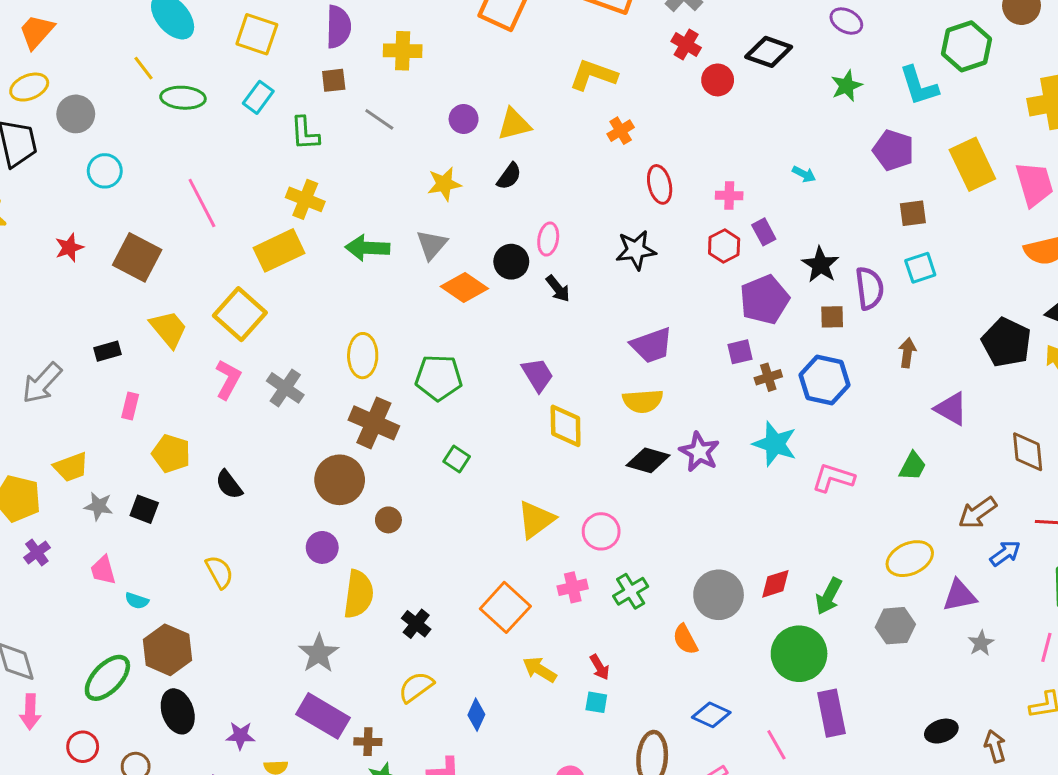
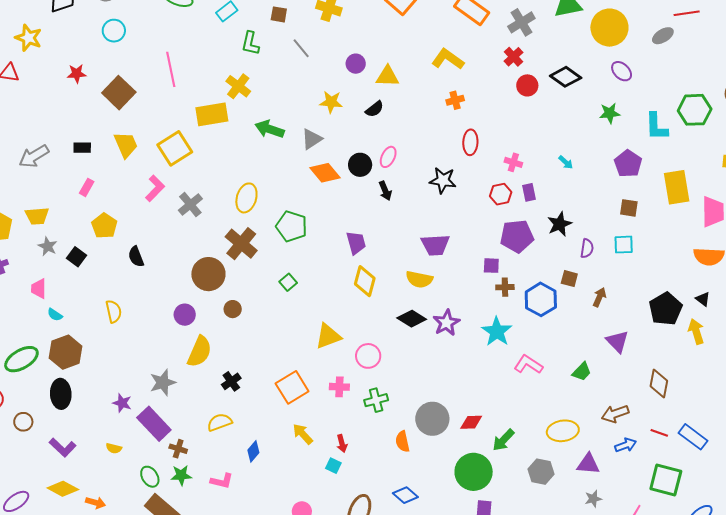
purple semicircle: (870, 288) -> (587, 248), size x0.7
brown square: (832, 317) -> (569, 279), moved
purple star: (240, 736) -> (122, 403), moved

